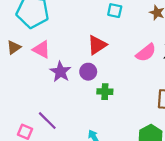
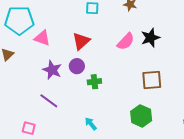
pink triangle: (42, 50) -> (42, 38), moved
purple line: (47, 121) -> (49, 101), moved

